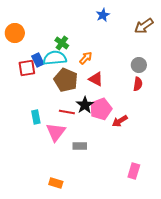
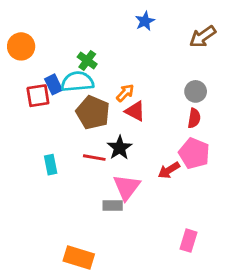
orange arrow: (86, 58) -> (125, 93), moved
pink pentagon: (101, 109) -> (194, 153), moved, turned -30
pink triangle: (56, 132) -> (127, 187), moved
orange rectangle: (56, 183) -> (79, 257), size x1.5

